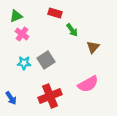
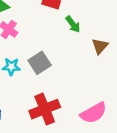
pink semicircle: (88, 84) -> (93, 113), moved

